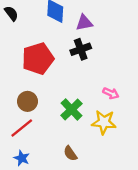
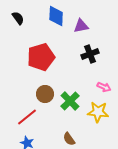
black cross: (81, 49) -> (90, 54), moved
brown circle: (27, 101) -> (45, 94), moved

